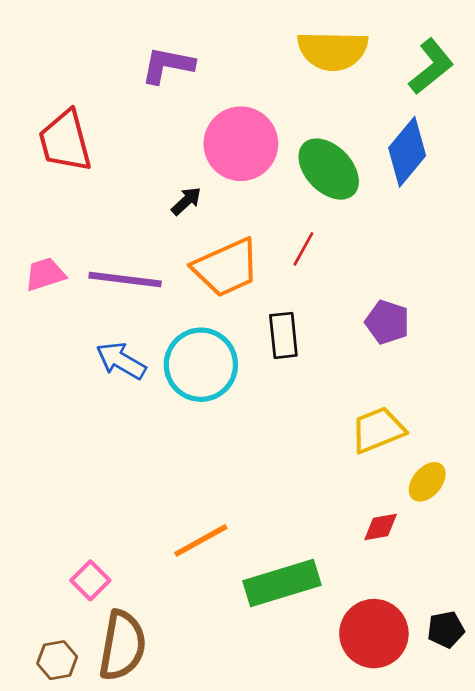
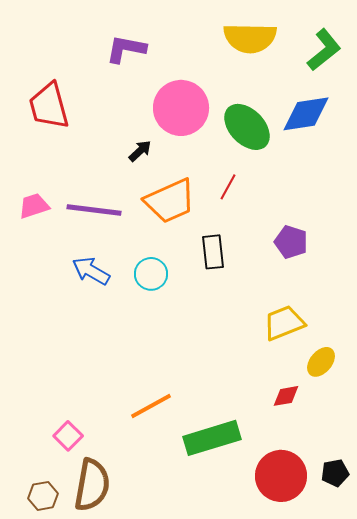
blue diamond: (407, 152) -> (306, 114), turned 42
cyan circle: (201, 365) -> (151, 274), size x0.6

